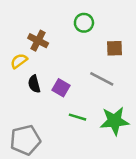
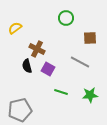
brown cross: (38, 41) -> (37, 49), moved
yellow semicircle: (19, 61) -> (15, 28), moved
green star: (115, 121) -> (90, 95), size x0.7

